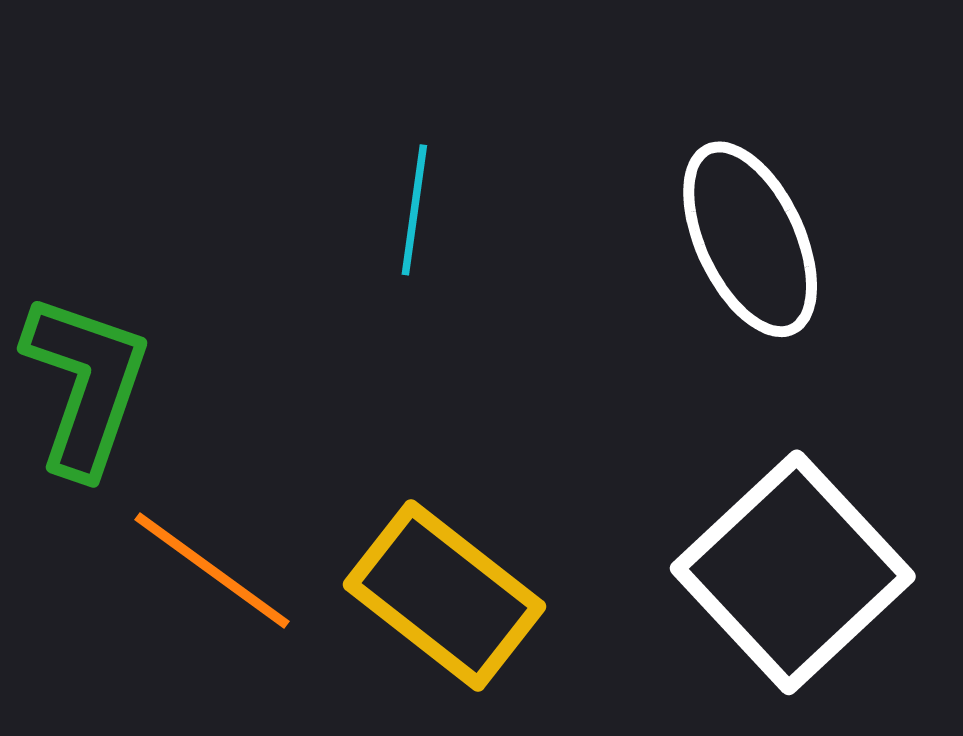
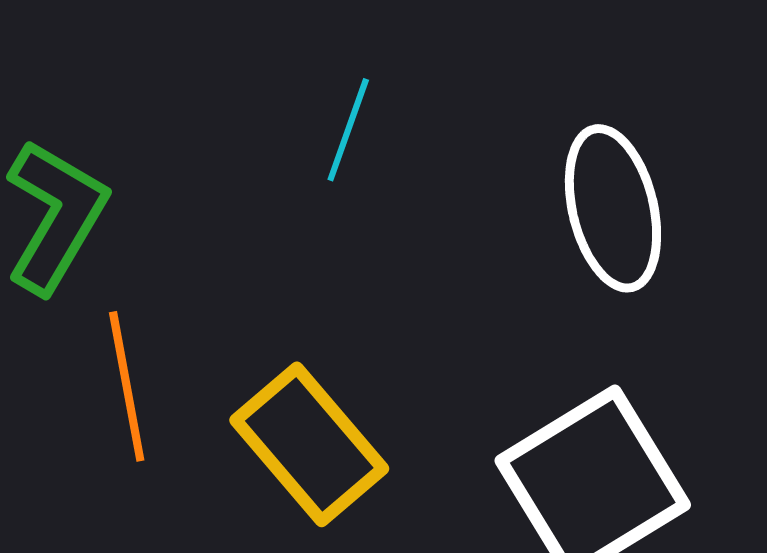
orange line: (212, 571) -> (127, 386), turned 32

